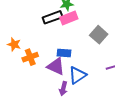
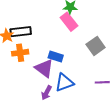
black rectangle: (53, 17) -> (21, 32), moved
pink rectangle: (69, 18) -> (69, 22), turned 60

